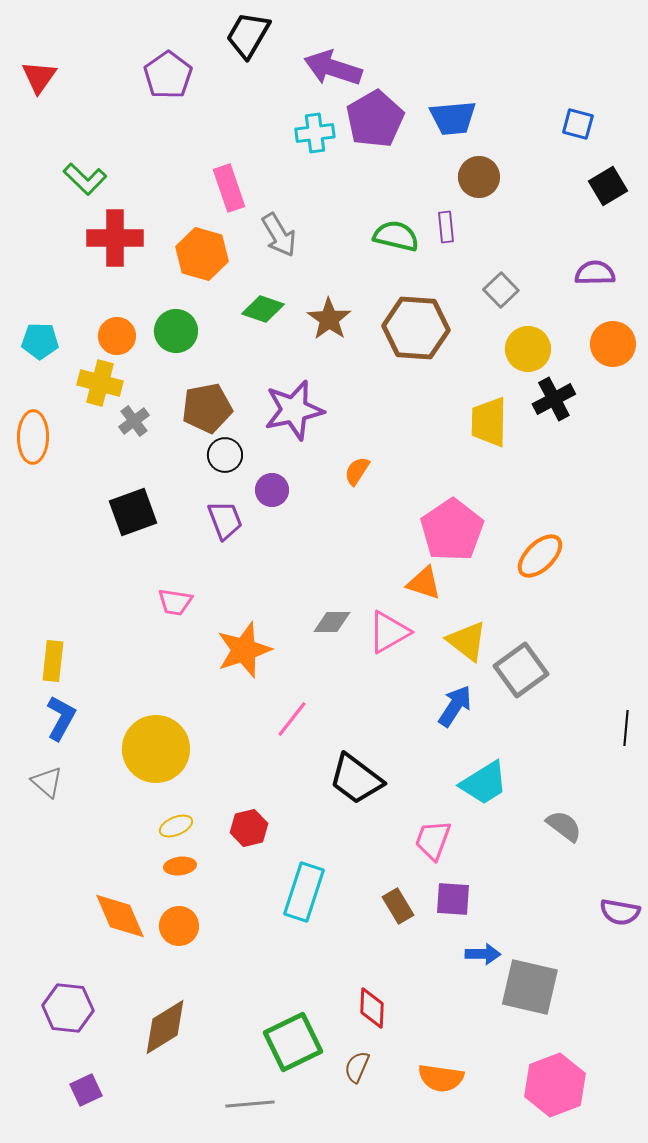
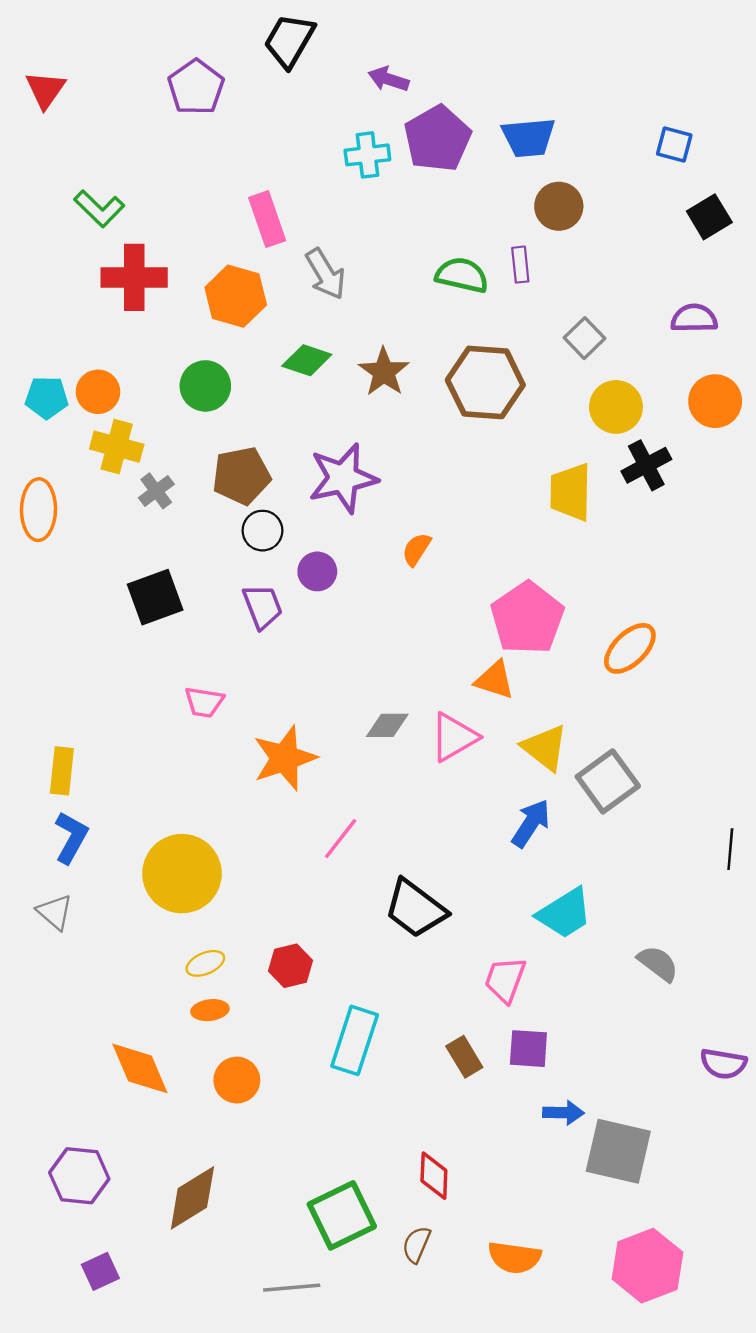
purple arrow: (333, 68) -> (388, 79), size x0.6
orange circle: (117, 336) -> (98, 392), moved
orange circle: (179, 926) -> (237, 1080), moved

